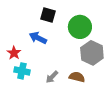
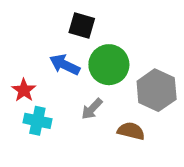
green circle: (80, 27) -> (109, 65), moved
gray arrow: (52, 77) -> (92, 109), moved

